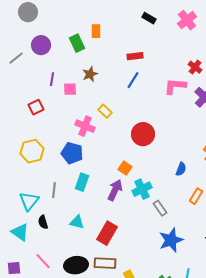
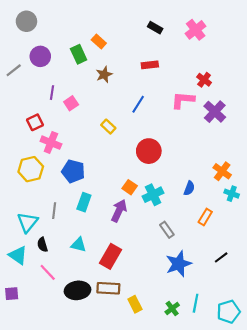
orange rectangle: (96, 31) -> (99, 41), turned -48
red rectangle: (135, 56) -> (150, 65), moved
brown star: (90, 74) -> (104, 74), moved
blue line: (133, 80) -> (138, 104), moved
pink square: (70, 89) -> (71, 103), turned -32
pink cross: (85, 126) -> (51, 143), moved
cyan cross: (142, 189) -> (153, 195), moved
pink line: (43, 261) -> (48, 272), moved

